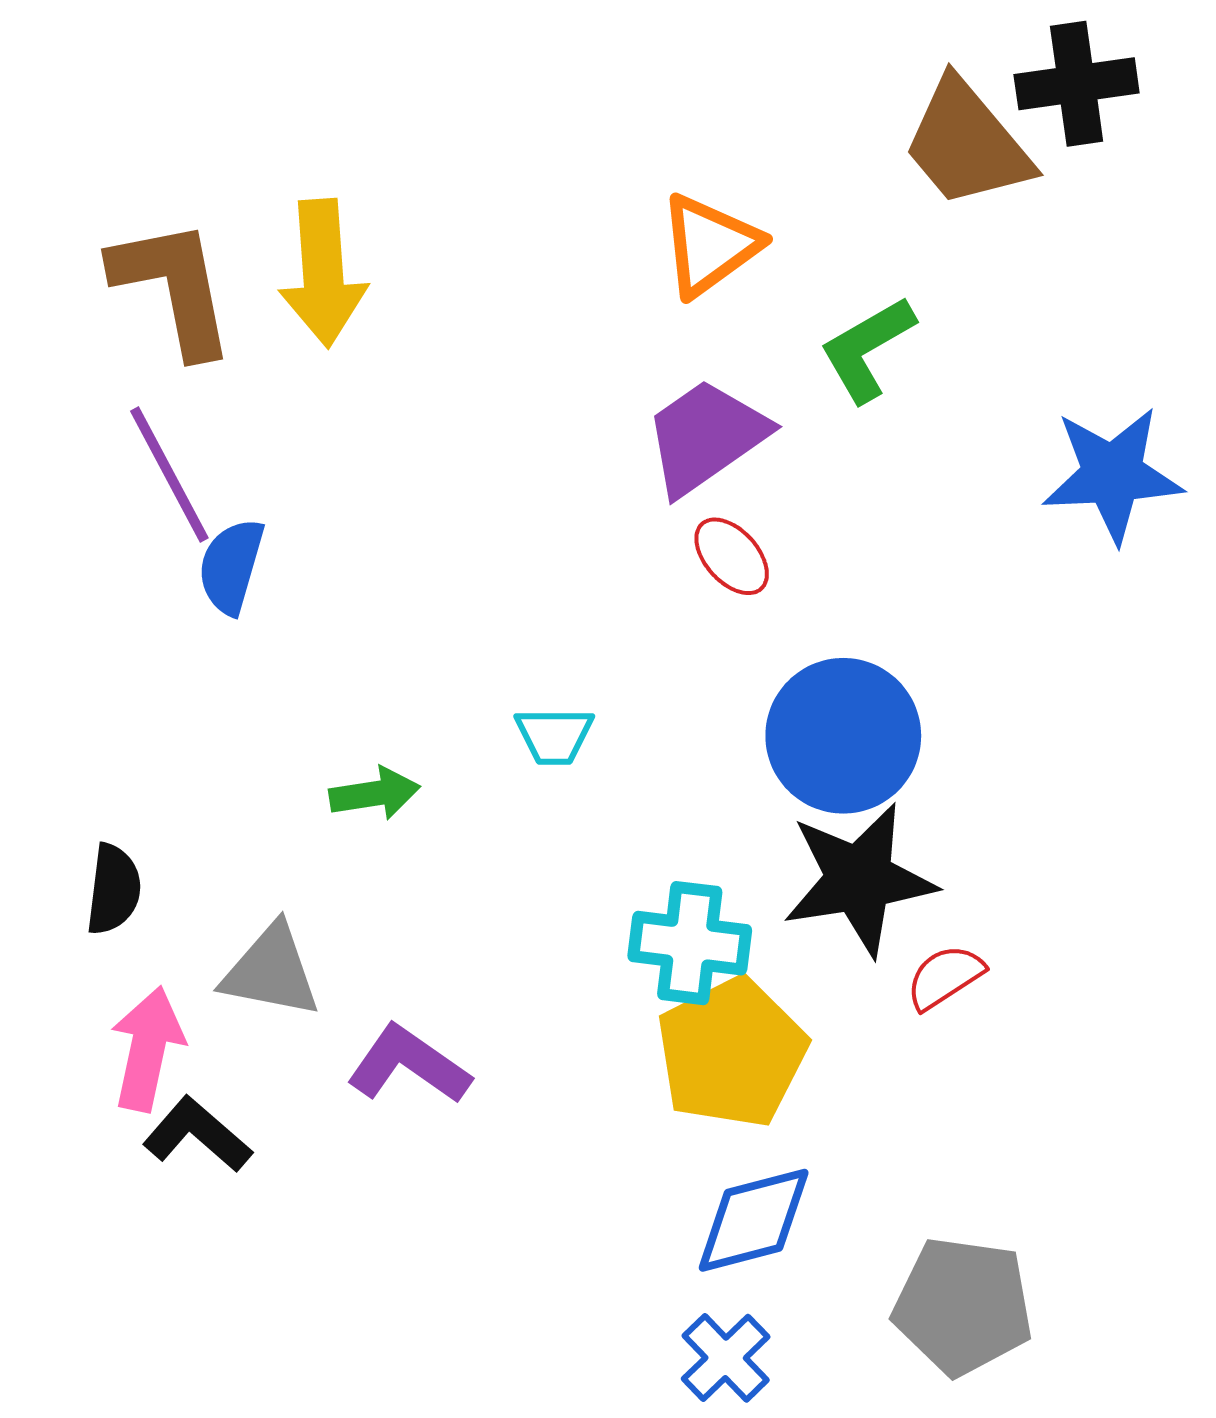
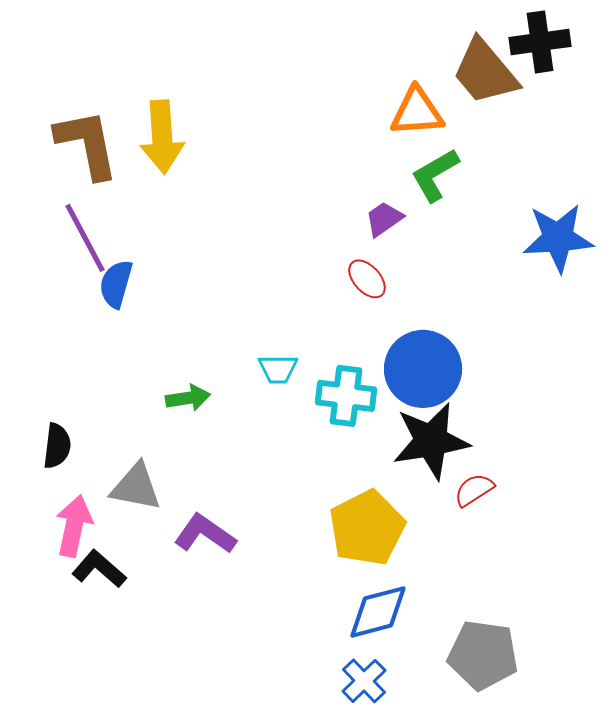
orange triangle: (710, 245) -> (417, 112), moved, turned 32
purple trapezoid: (706, 437) -> (384, 219), moved, size x0.6
cyan cross: (690, 943) -> (346, 396), moved

